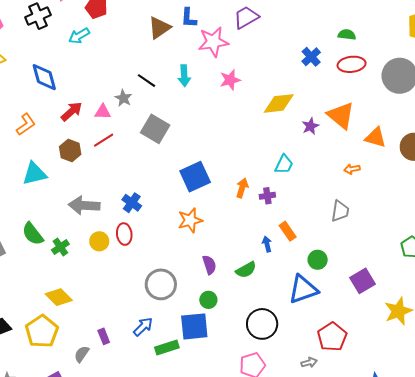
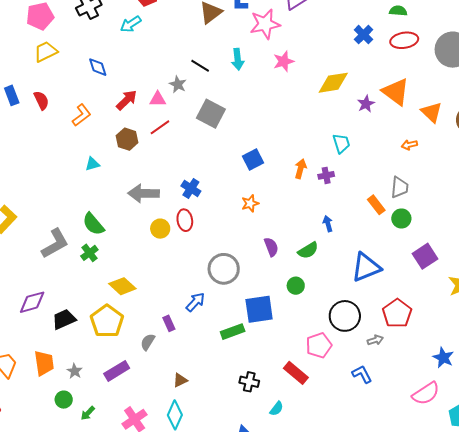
blue diamond: (44, 77) -> (98, 67), size x0.7
orange triangle: (376, 137) -> (432, 112), turned 30
cyan trapezoid: (284, 164) -> (341, 143), turned -40
cyan triangle: (34, 174) -> (92, 164), size x0.6
blue square: (195, 177) -> (253, 160), size x0.7
orange star: (190, 220) -> (250, 203), size x0.7
orange rectangle: (288, 231) -> (376, 205), moved
green cross: (60, 247) -> (89, 253), moved
green circle: (318, 260) -> (401, 218), moved
green circle: (208, 300) -> (296, 286), moved
black circle: (262, 324) -> (345, 316), moved
blue arrow: (143, 327) -> (195, 302), moved

